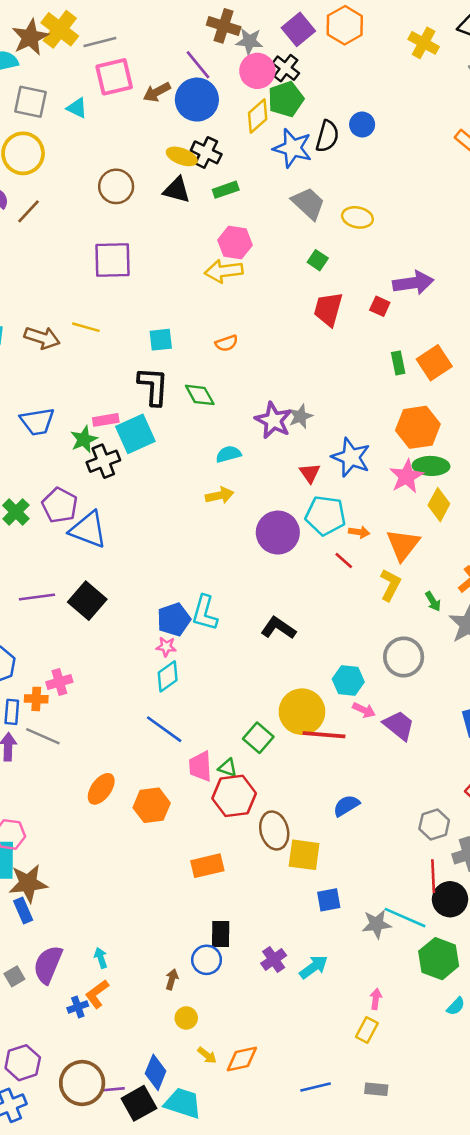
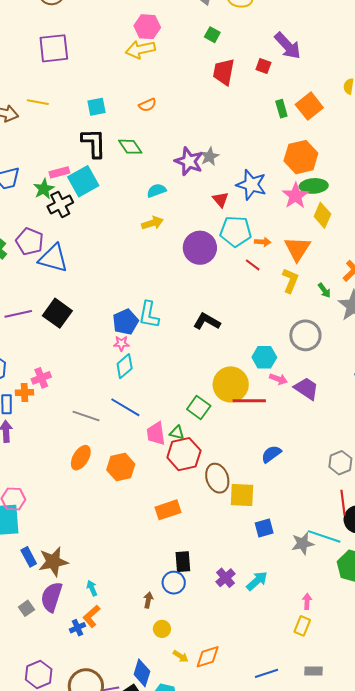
purple arrow: (413, 283) -> (288, 46), turned 60
gray line: (43, 736) -> (86, 416), moved
brown star: (28, 883) -> (53, 562), moved

